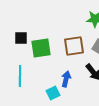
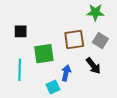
green square: (41, 48) -> (44, 54), moved

